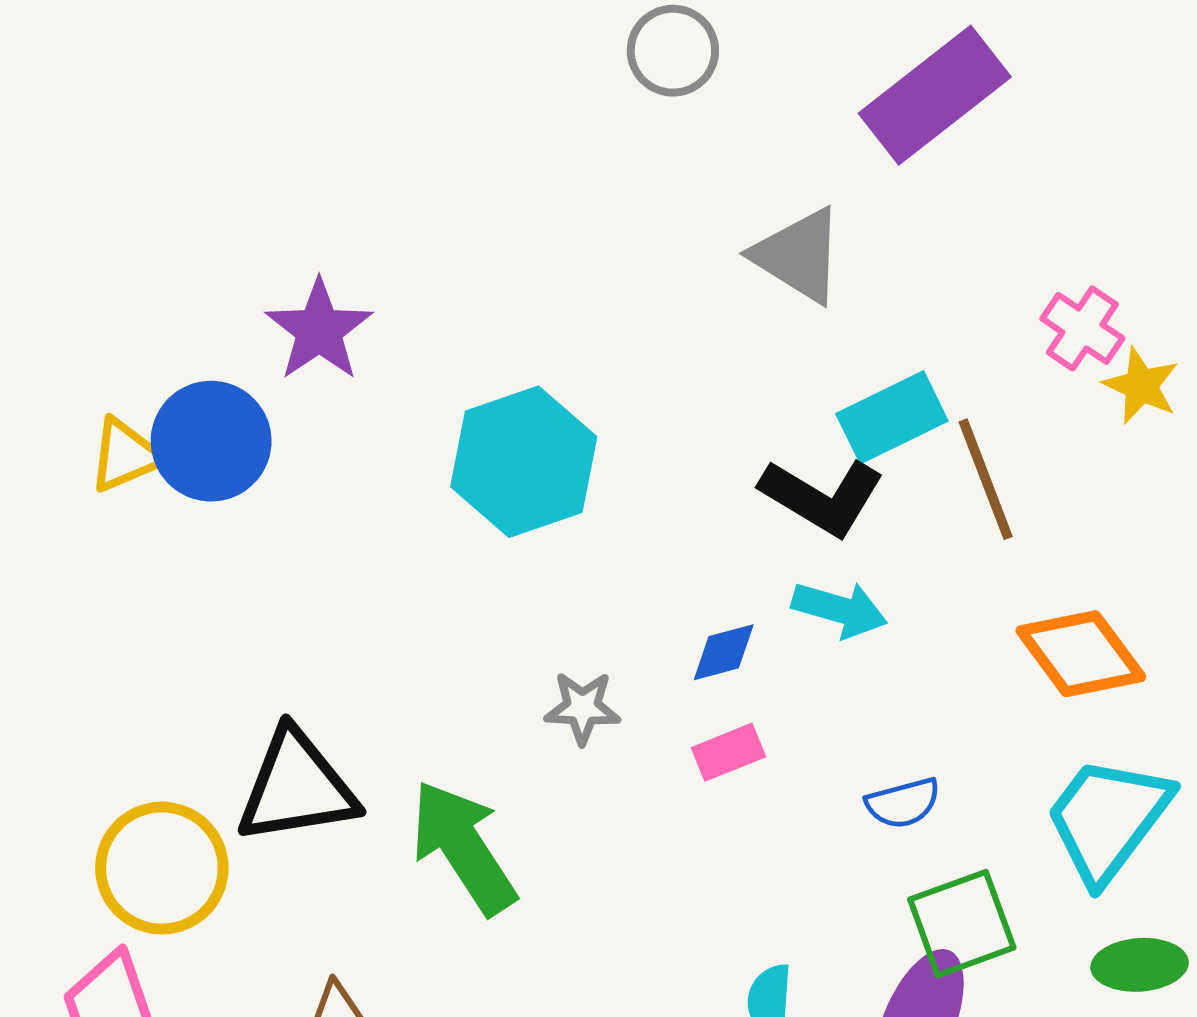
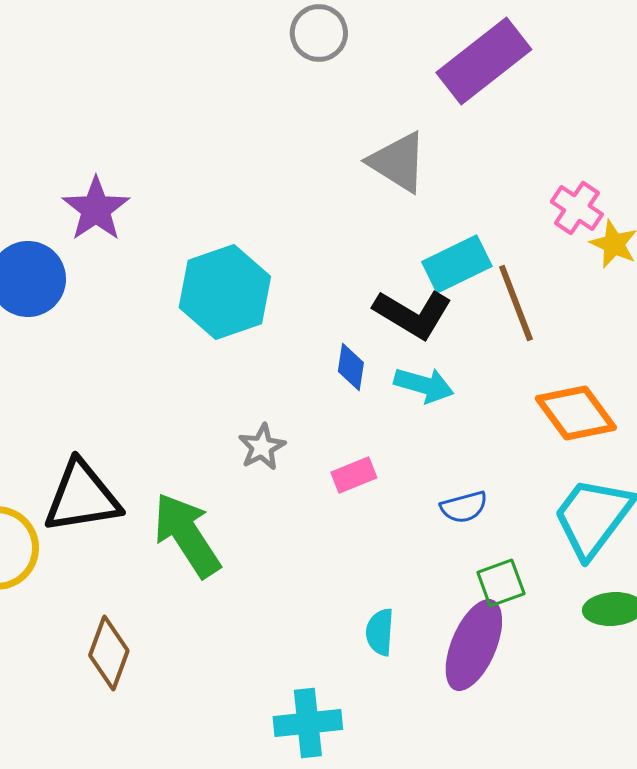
blue diamond: (724, 652) -> (351, 367), moved, turned -66
gray star: (582, 708) -> (262, 447), turned -30
green square: (962, 924) -> (501, 583), size x0.7

